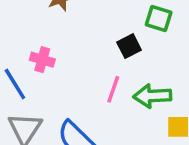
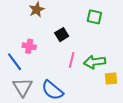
black square: (129, 46) -> (62, 35), moved

